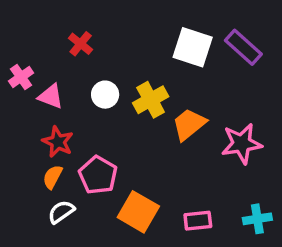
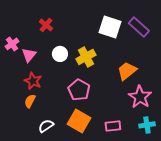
pink triangle: (51, 96) -> (29, 55), turned 49
orange trapezoid: (189, 124) -> (127, 71), moved
pink star: (242, 144) -> (140, 97), moved, turned -30
pink pentagon: (98, 175) -> (79, 90), moved
white semicircle: (61, 212) -> (46, 126), moved

